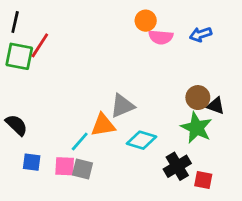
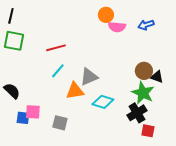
red line: (40, 45) -> (56, 48), moved, turned 42
cyan line: (80, 142) -> (58, 71), moved
pink square: (65, 166) -> (33, 112), moved
black cross: (177, 166) -> (137, 113), moved

